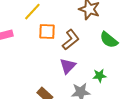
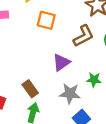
brown L-shape: (71, 40) -> (83, 36), moved

